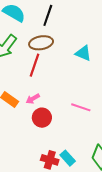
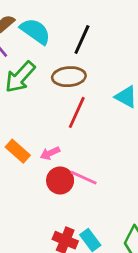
red line: (35, 65) -> (77, 112), moved
pink line: (81, 107) -> (84, 178), moved

